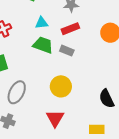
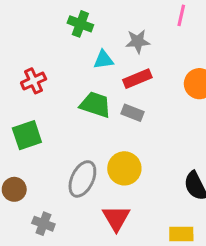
cyan triangle: (42, 23) -> (103, 60), moved
gray ellipse: (17, 92) -> (82, 179), moved

